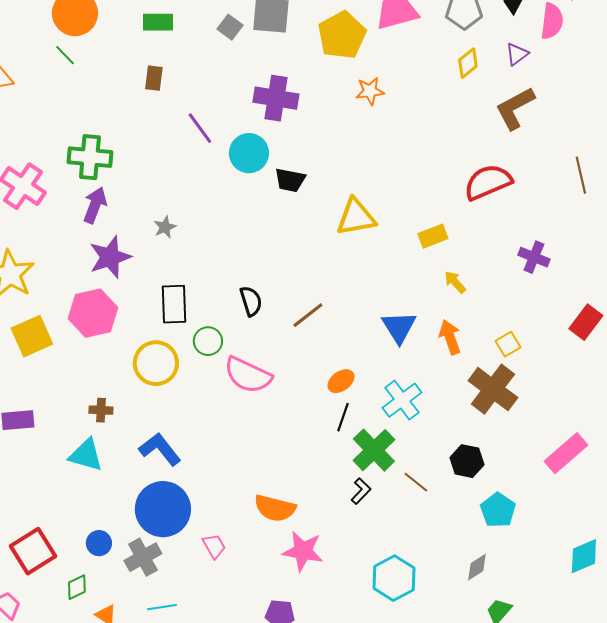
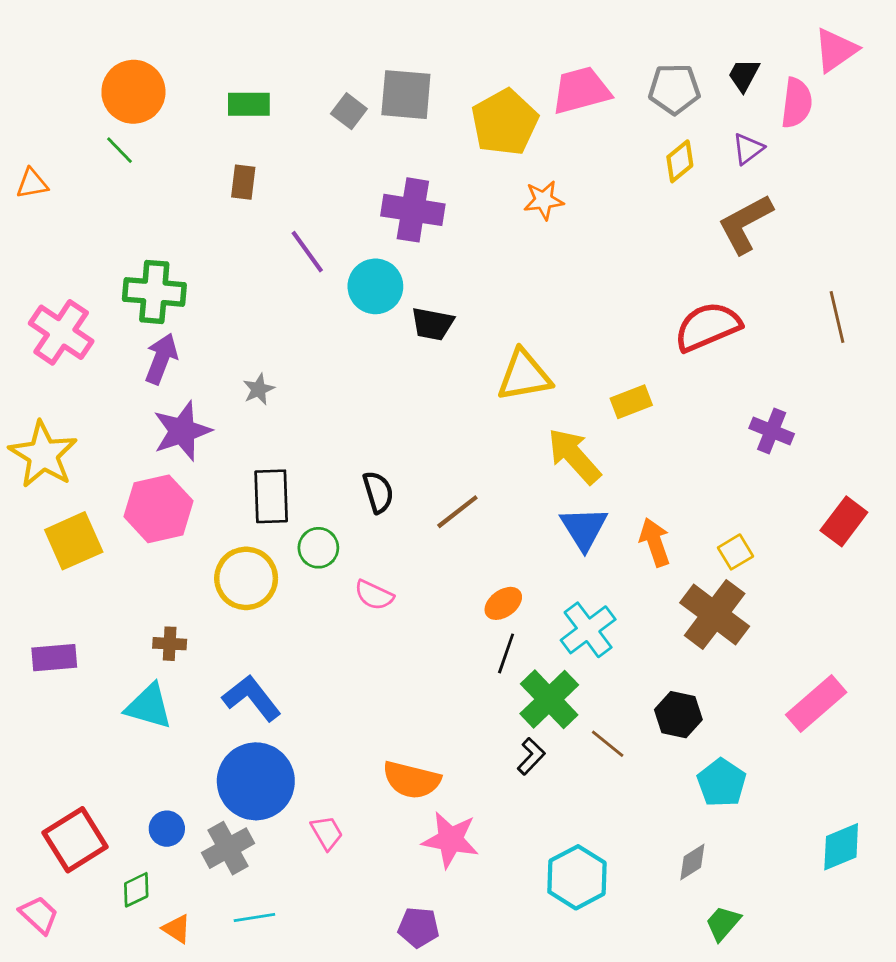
yellow arrow: (455, 282) -> (574, 456), moved, size x1.8
pink semicircle: (248, 375) -> (374, 595), size x0.6

